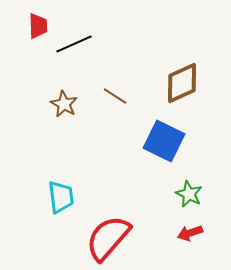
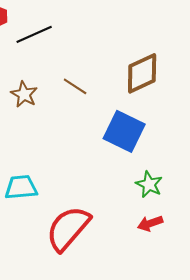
cyan trapezoid: (61, 197) -> (21, 187), turned -88

